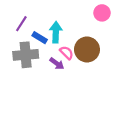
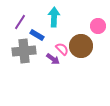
pink circle: (102, 13) -> (98, 26), moved
cyan arrow: (56, 32) -> (54, 17), moved

